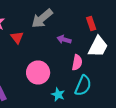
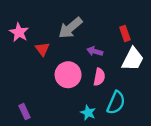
pink semicircle: (77, 62) -> (99, 77), moved
pink circle: (38, 72) -> (68, 75), moved

